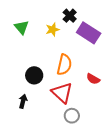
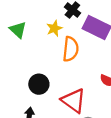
orange semicircle: (64, 65) -> (71, 49), moved

